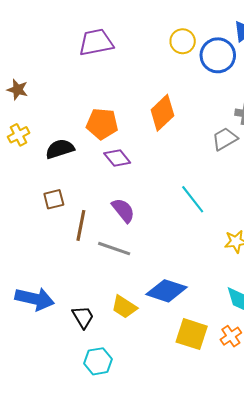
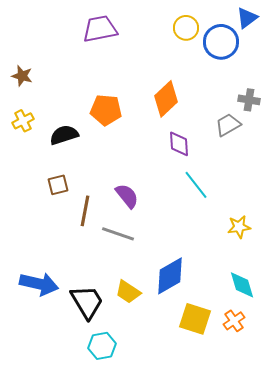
purple diamond: (117, 158) -> (179, 144), moved, turned 36
blue diamond: (166, 291) -> (170, 276), turned -48
black trapezoid: (83, 317) -> (87, 302), size x1.5

